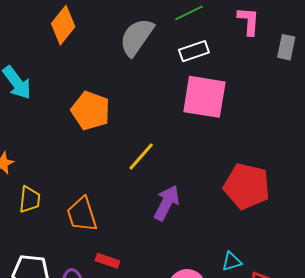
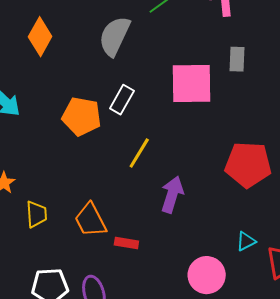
gray rectangle: (286, 47) -> (237, 59), moved
white rectangle: (194, 51) -> (122, 100), moved, turned -32
red rectangle: (107, 261) -> (126, 243), moved

